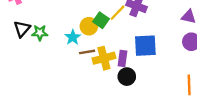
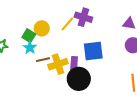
green square: (101, 20) -> (29, 36), moved
yellow circle: (89, 26) -> (42, 28), moved
black circle: (127, 77) -> (79, 79), size x1.5

